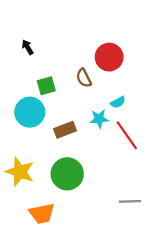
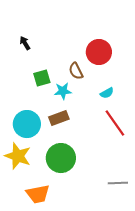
cyan circle: (30, 112) -> (27, 124), moved
cyan star: (99, 119) -> (63, 91), moved

